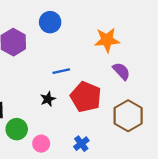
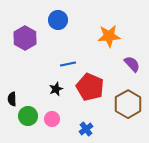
purple semicircle: (121, 71) -> (132, 64), moved
pink circle: (41, 144) -> (52, 119), moved

